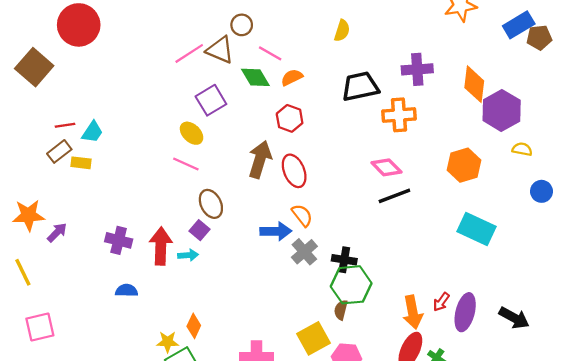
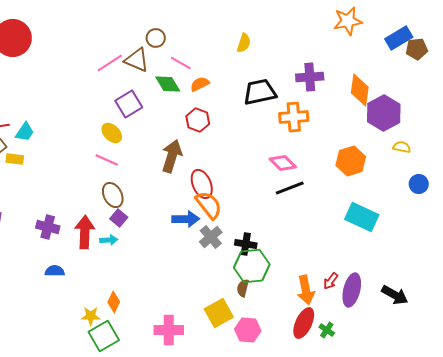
red ellipse: (294, 171) -> (202, 184), moved
brown ellipse: (211, 204) -> (113, 195), moved
orange semicircle: (302, 215) -> (209, 205), size x1.4

